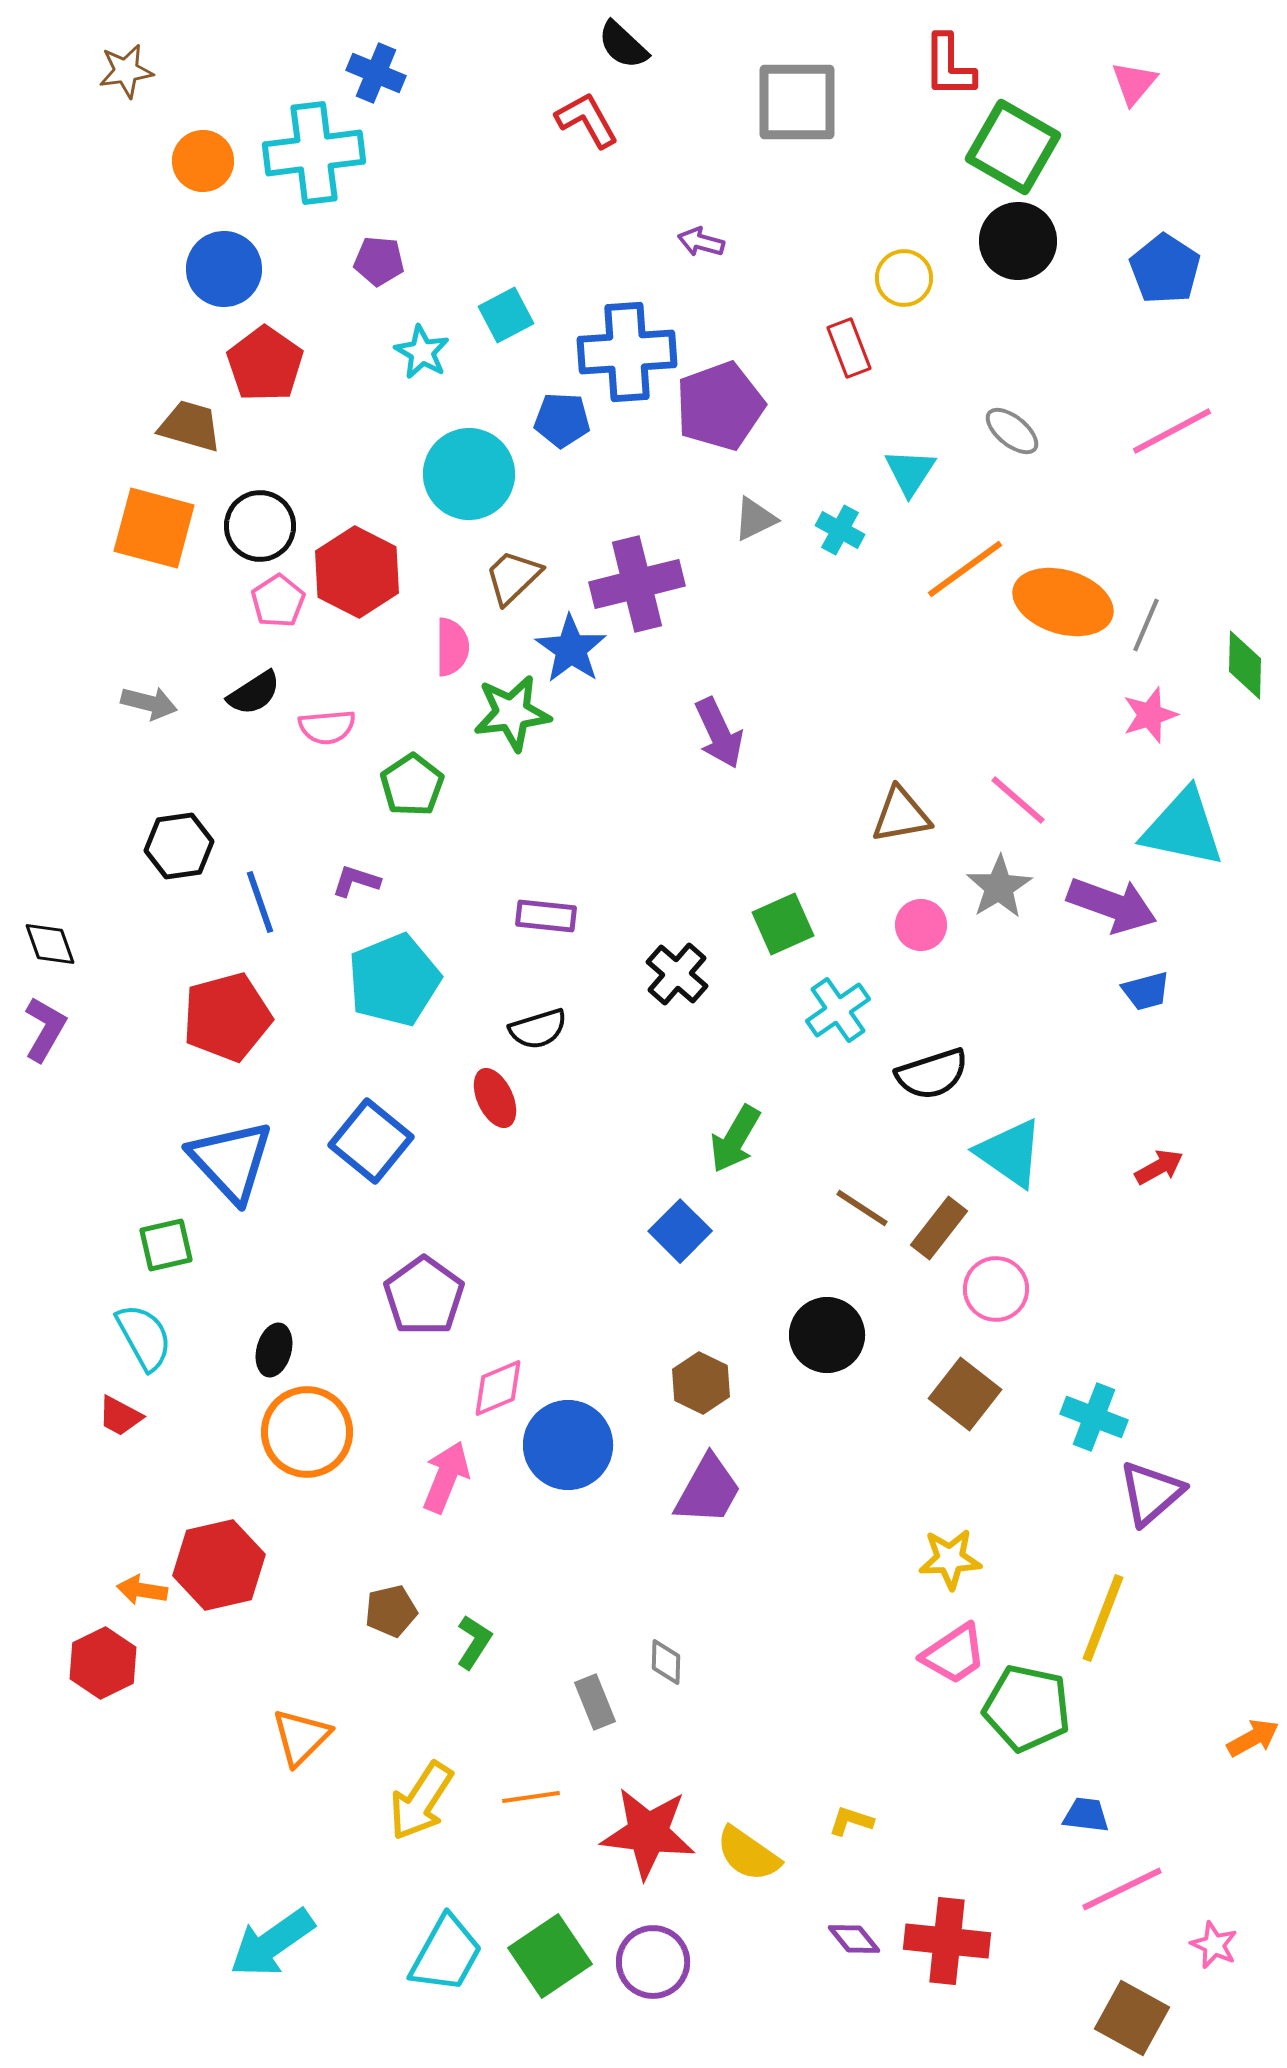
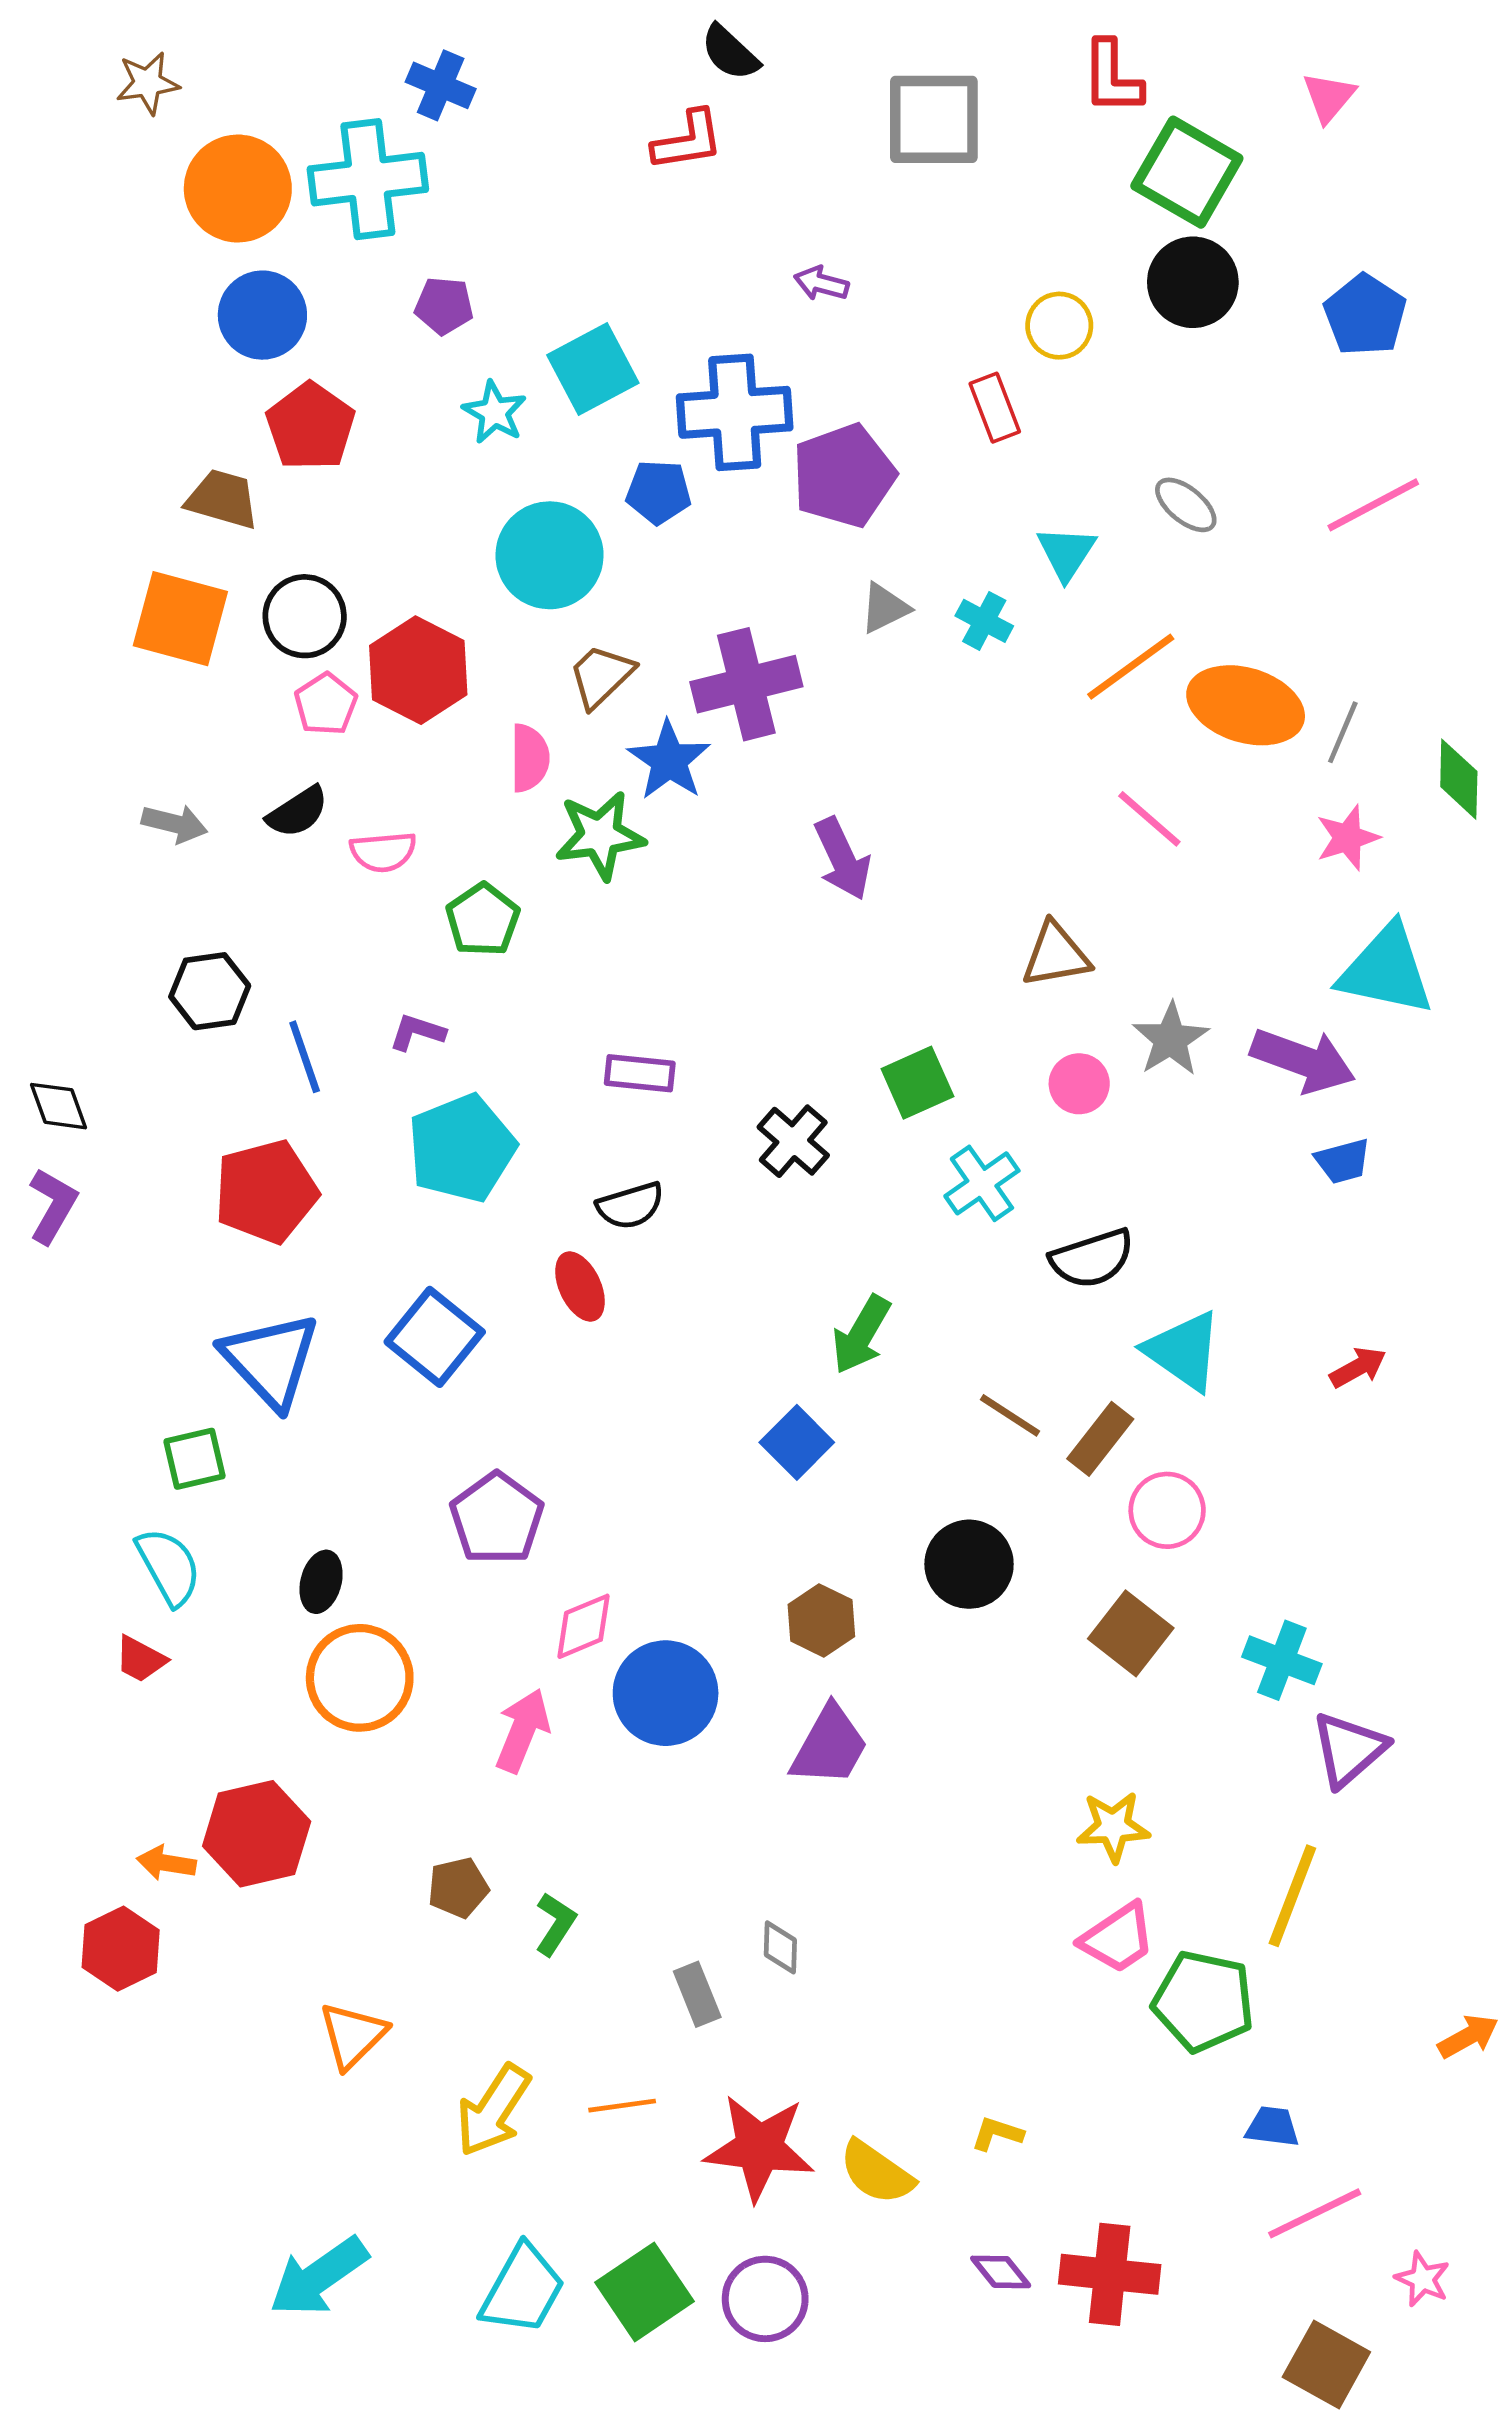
red L-shape: (587, 120) -> (688, 140), turned 110
orange circle: (203, 161) -> (238, 189), size x1.5
cyan square: (506, 315) -> (593, 369), size x1.4
pink line: (1018, 800) -> (1149, 819), moved

